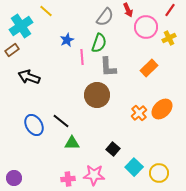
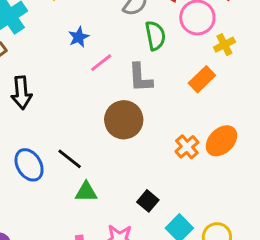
yellow cross: (169, 38) -> (224, 45), moved
green semicircle: (99, 43) -> (155, 36), moved, turned -30
pink line: (82, 57) -> (101, 63), turned 56
black arrow: (29, 77) -> (21, 93), turned -115

